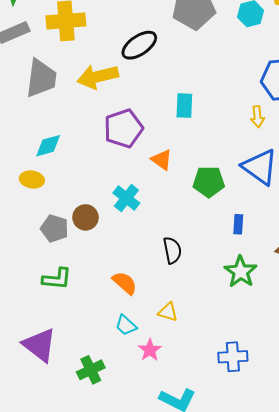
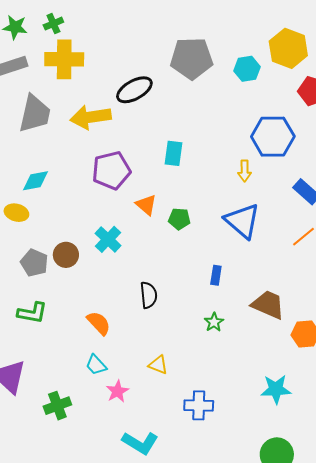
green pentagon: (209, 182) -> (179, 219), moved, size x0.7
green star: (241, 272) -> (214, 322), size x0.6
yellow triangle: (168, 312) -> (158, 365), moved

